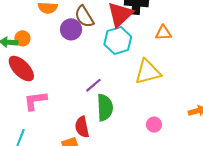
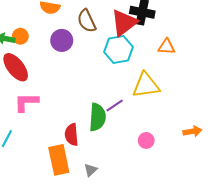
purple circle: (71, 29) -> (62, 40), moved
purple line: (93, 85) -> (115, 106), moved

